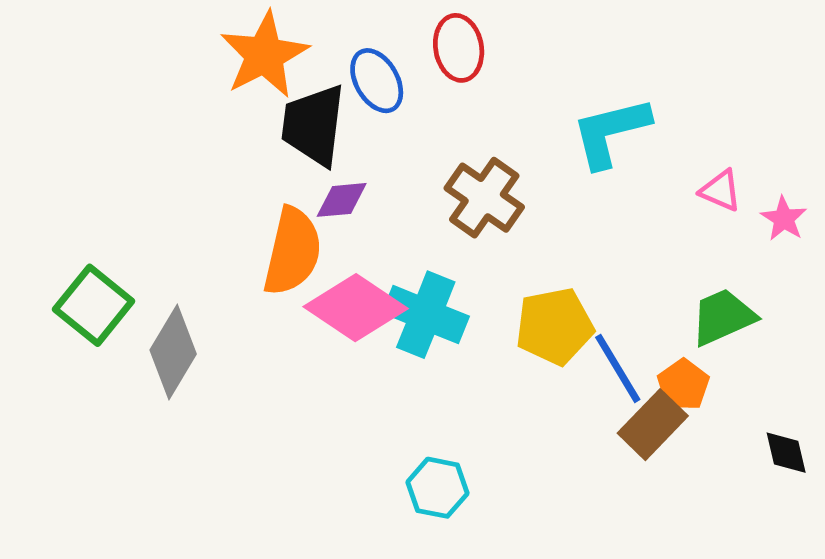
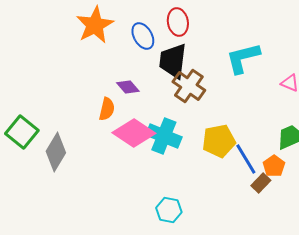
black trapezoid: (314, 125) -> (173, 61), moved
purple diamond: (342, 200) -> (128, 87), turned 55
orange semicircle: (292, 251) -> (107, 109), size x0.6
brown rectangle: (653, 425) -> (261, 183), size x0.7

